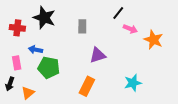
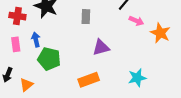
blue arrow: (36, 50) -> (36, 40), turned 64
pink rectangle: (17, 63) -> (16, 44), moved
orange rectangle: (87, 86) -> (89, 80), turned 42

